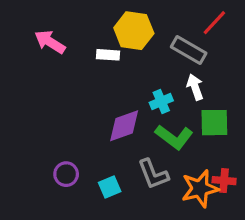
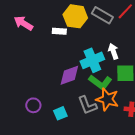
gray rectangle: (189, 50) -> (102, 15), moved
cyan cross: (161, 102) -> (92, 60), size x1.6
orange star: (200, 189) -> (107, 99), moved, turned 30

